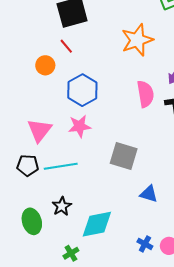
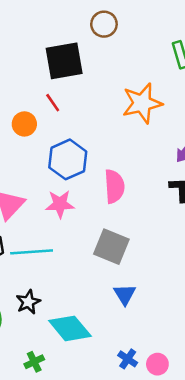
pink semicircle: (145, 94) -> (114, 186), moved
blue triangle: (149, 194) -> (125, 294), moved, turned 36
cyan diamond: (97, 224) -> (70, 328), turned 56

